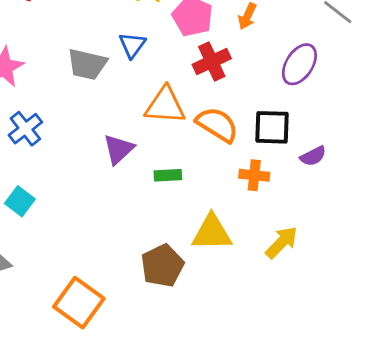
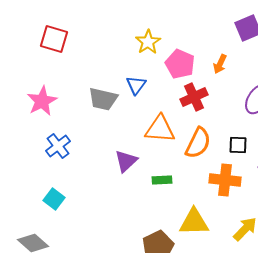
orange semicircle: (217, 125) -> (198, 143), turned 84
black square: (272, 127) -> (238, 145), size x0.7
orange cross: (254, 175) -> (225, 180), size x1.4

